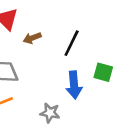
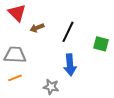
green square: (103, 72) -> (101, 44), moved

